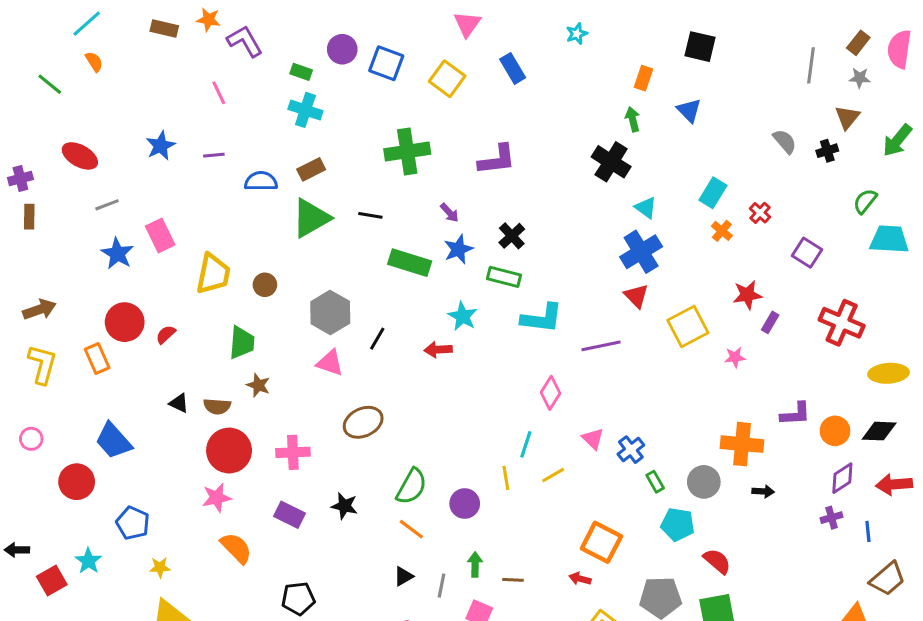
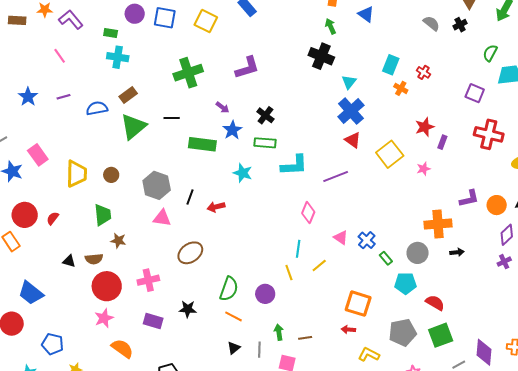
cyan triangle: (646, 208) -> (349, 82), turned 42
purple square: (807, 253) -> (475, 93), moved
red arrow: (438, 350) -> (216, 207), moved

